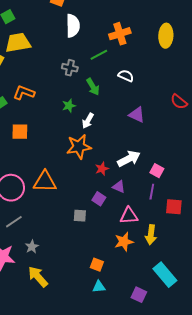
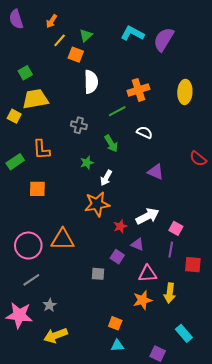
gray cross: (70, 68) -> (79, 125), moved
orange L-shape: (24, 93) -> (41, 150), turned -115
cyan rectangle: (165, 275) -> (184, 333), size x0.7
yellow arrow: (38, 277) -> (56, 335), turned -70

